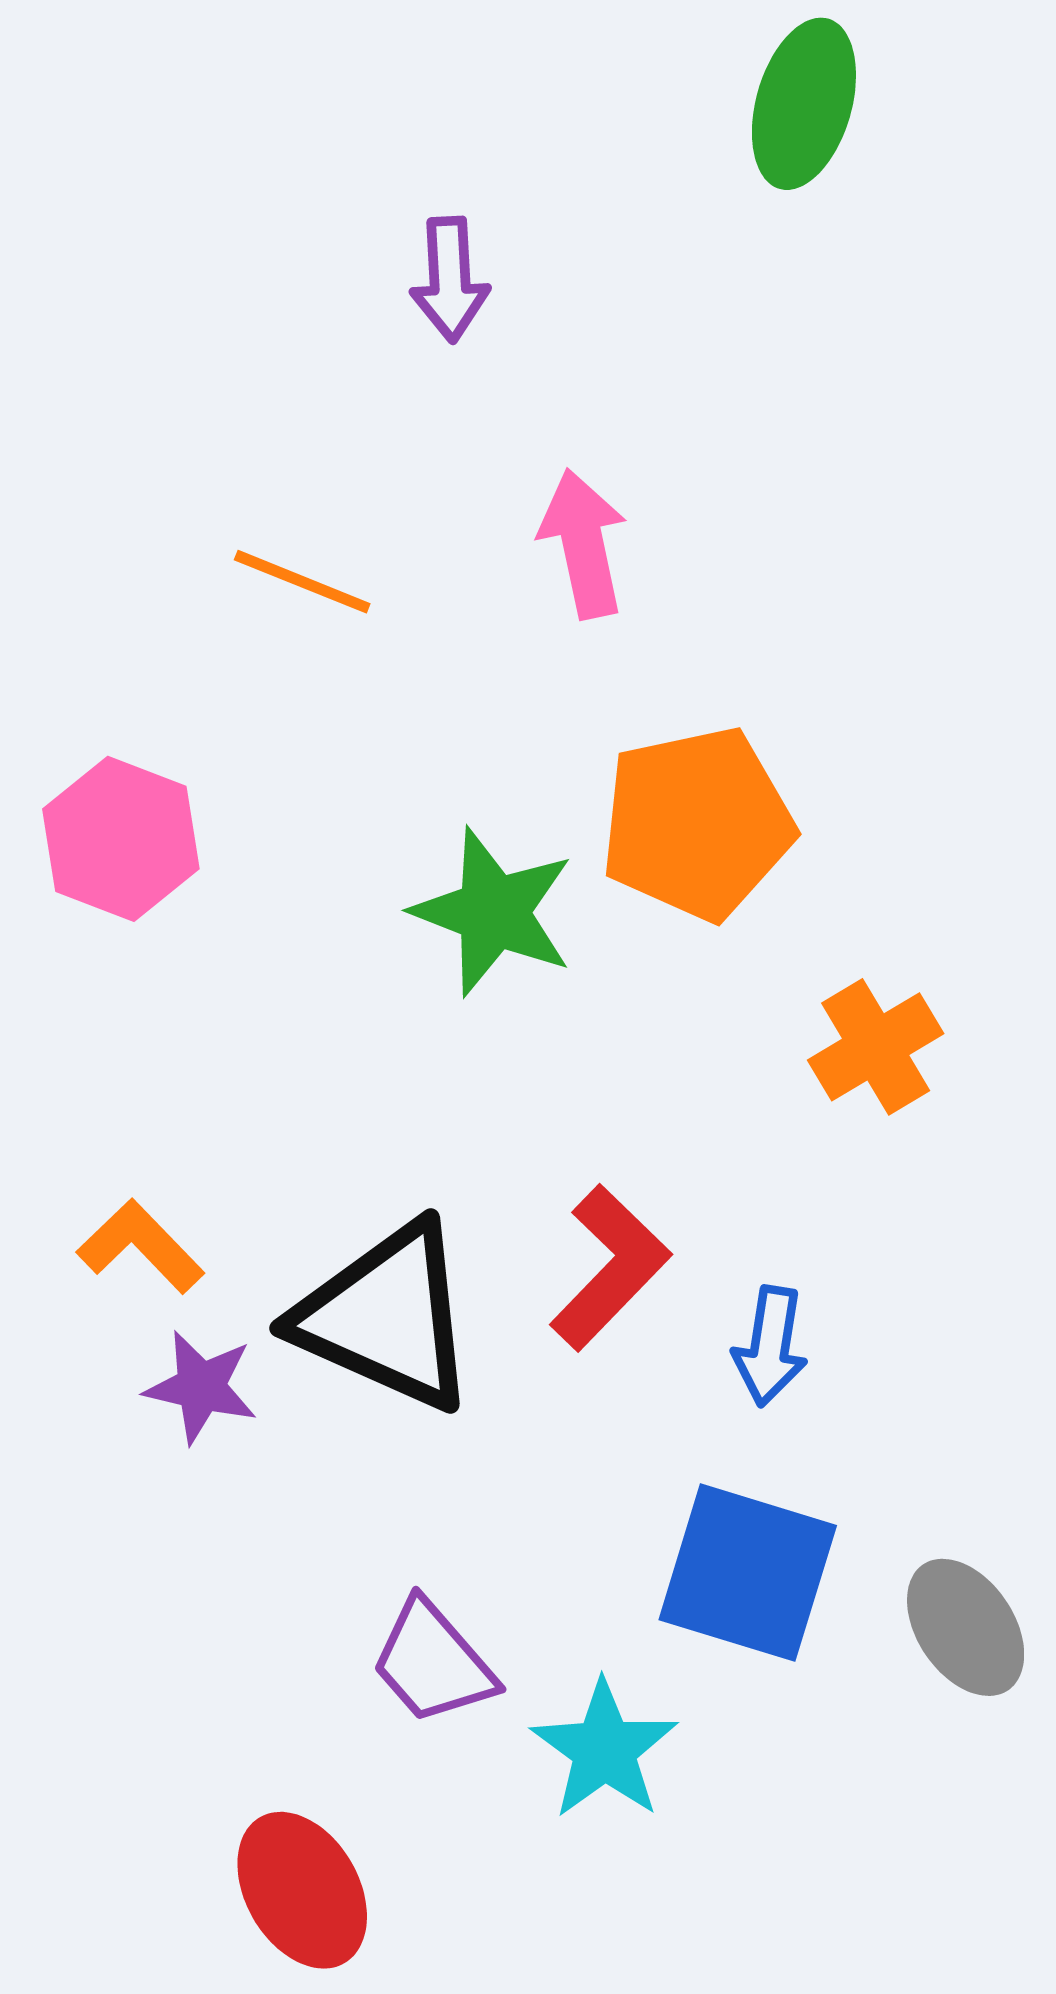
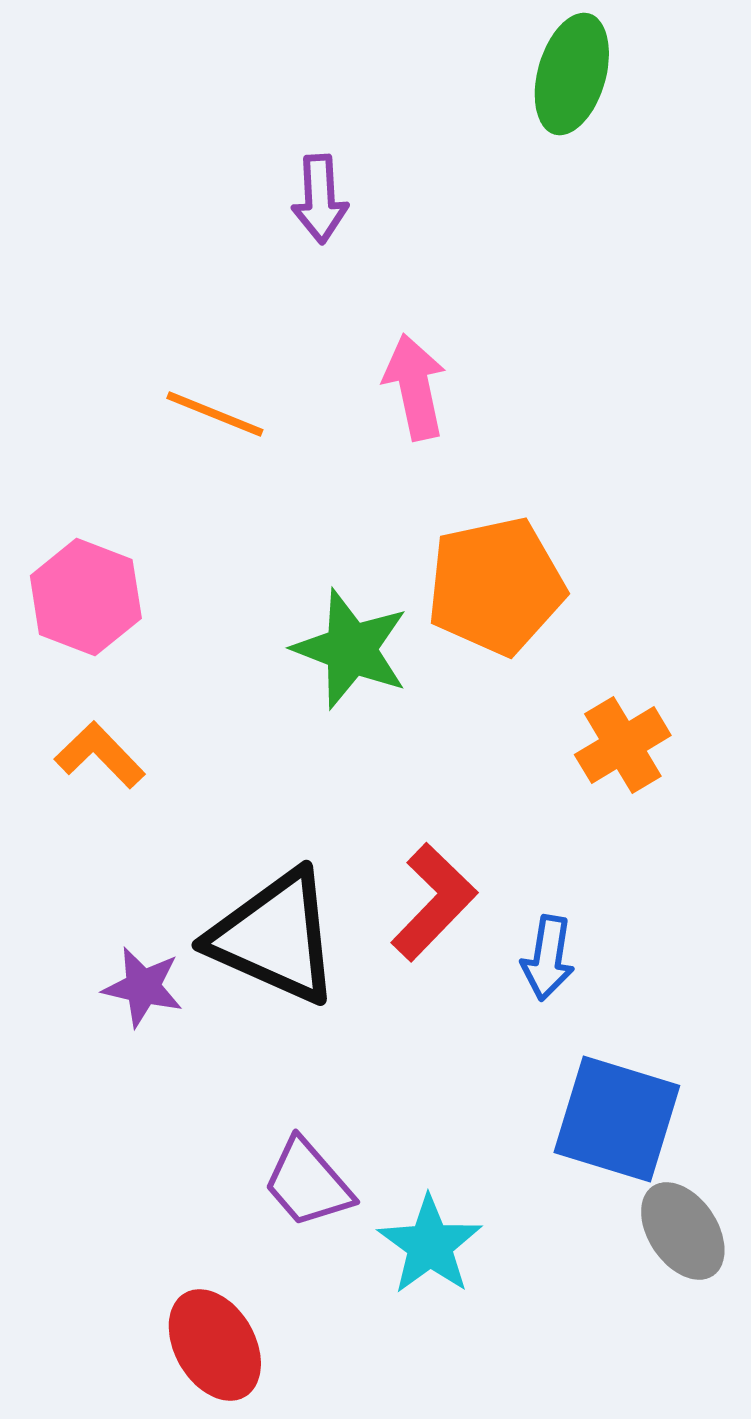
orange L-shape: (141, 1246) -> (100, 755), moved
blue square: (748, 1573) -> (617, 1119), moved
gray ellipse: (966, 1627) -> (683, 1231), moved

